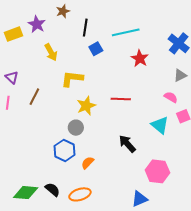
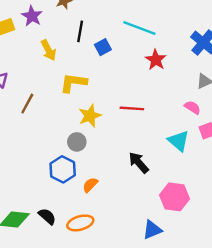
black line: (85, 28) -> (80, 31), moved
cyan line: (126, 32) -> (139, 28), turned 32

